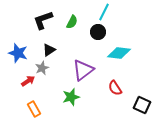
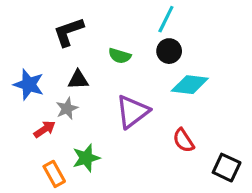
green semicircle: (72, 22) -> (120, 56), moved, turned 80
black circle: (98, 32) -> (169, 51), moved
black triangle: (49, 50) -> (78, 80), turned 32
green star: (71, 97) -> (86, 158), moved

